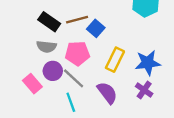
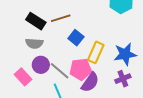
blue square: (96, 28) -> (76, 38), moved
pink pentagon: (77, 53) -> (81, 69), moved
purple cross: (144, 90) -> (123, 79), turned 35
purple semicircle: (107, 93) -> (90, 82), turned 75

